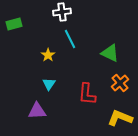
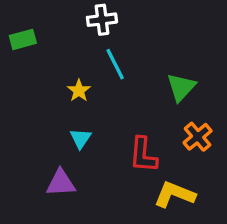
green triangle: (110, 53) -> (181, 87), turned 48
yellow L-shape: (120, 118) -> (175, 194), moved

